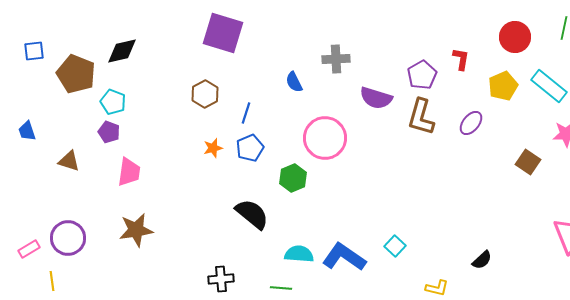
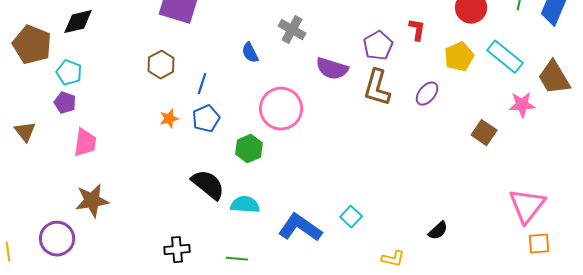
gray cross: (336, 59) -> (292, 30), turned 32
brown triangle: (69, 161) -> (25, 132), turned 35
purple circle: (68, 238) -> (57, 239), moved
cyan semicircle: (299, 254) -> (245, 205), moved

